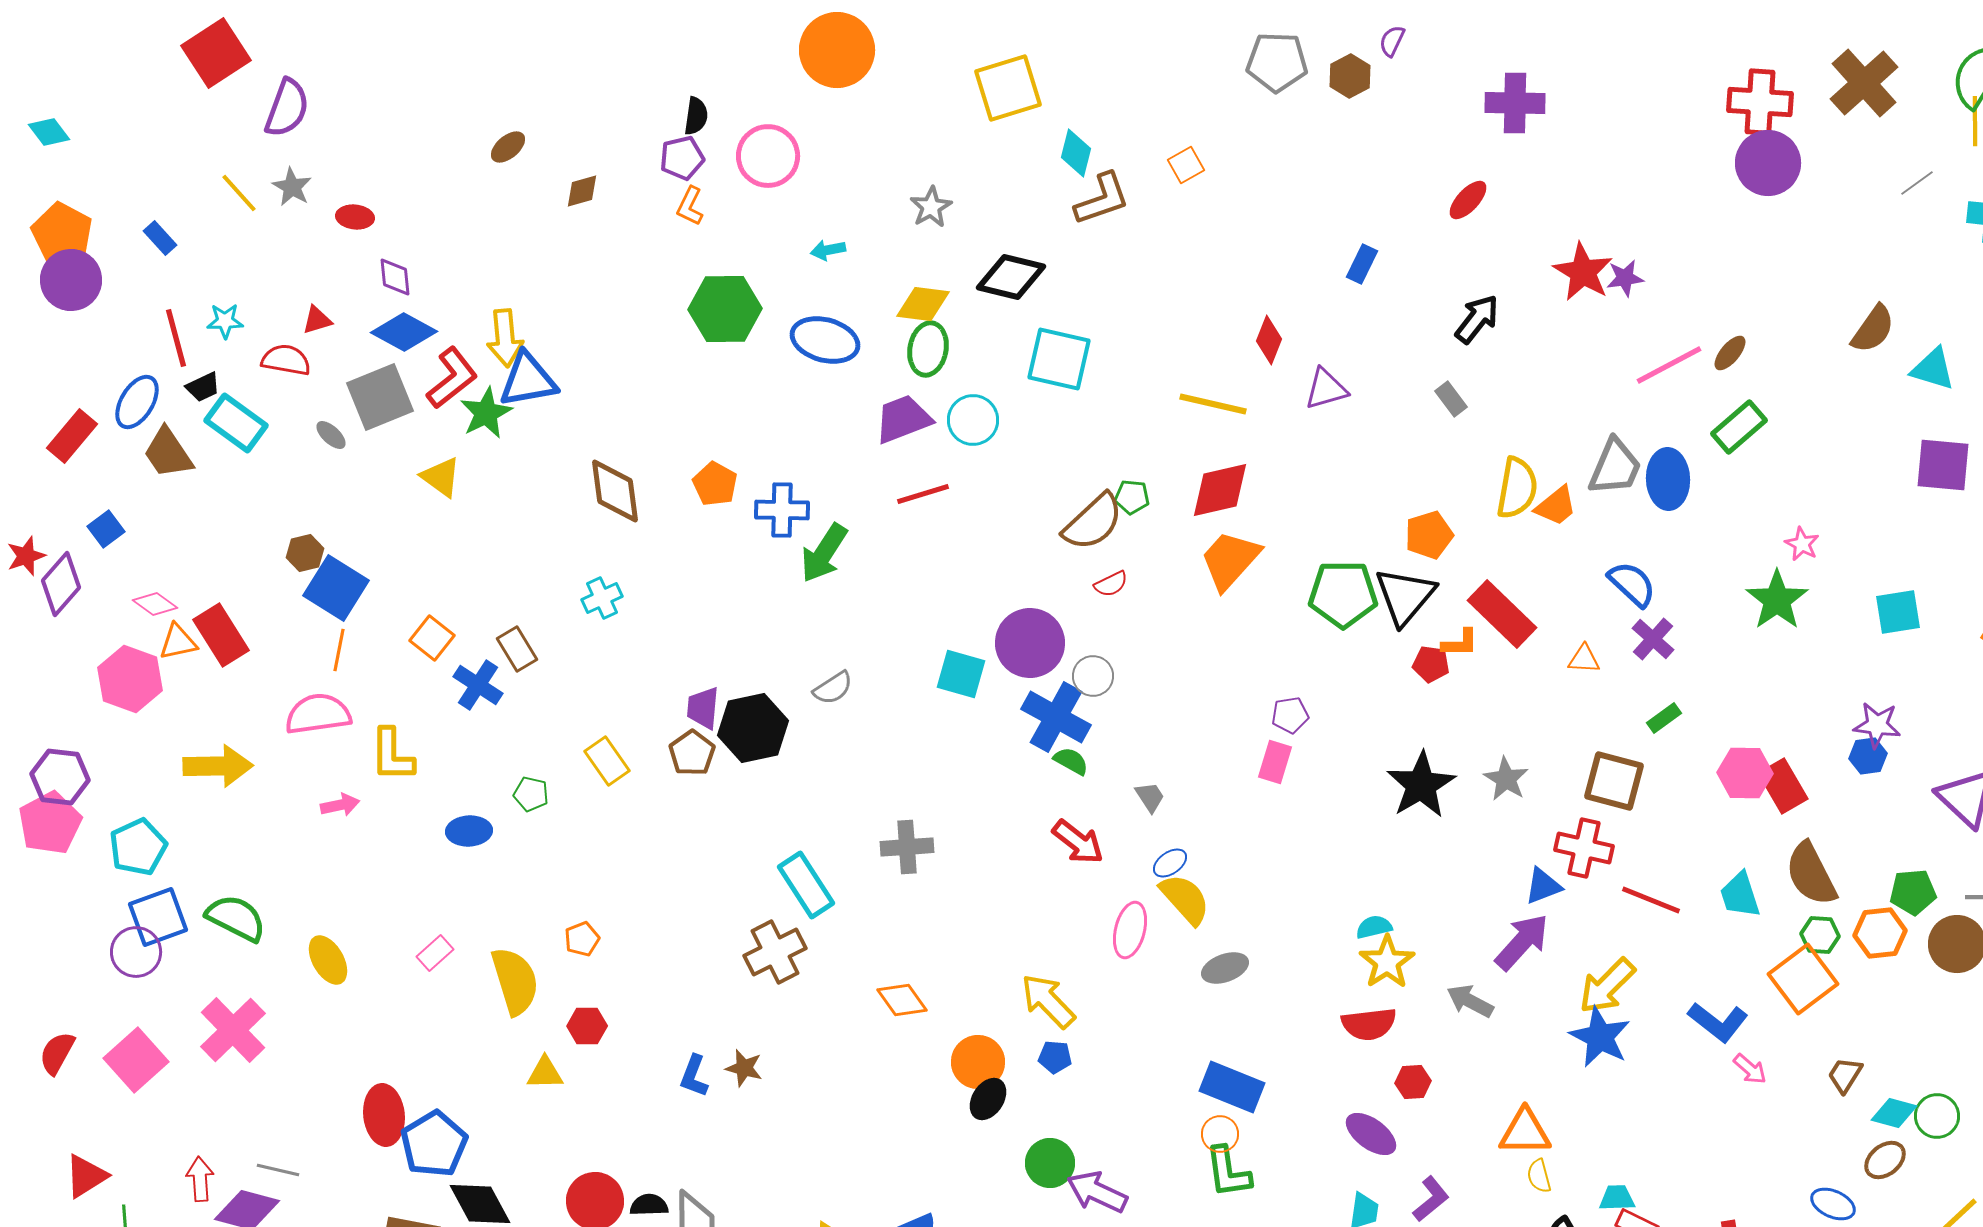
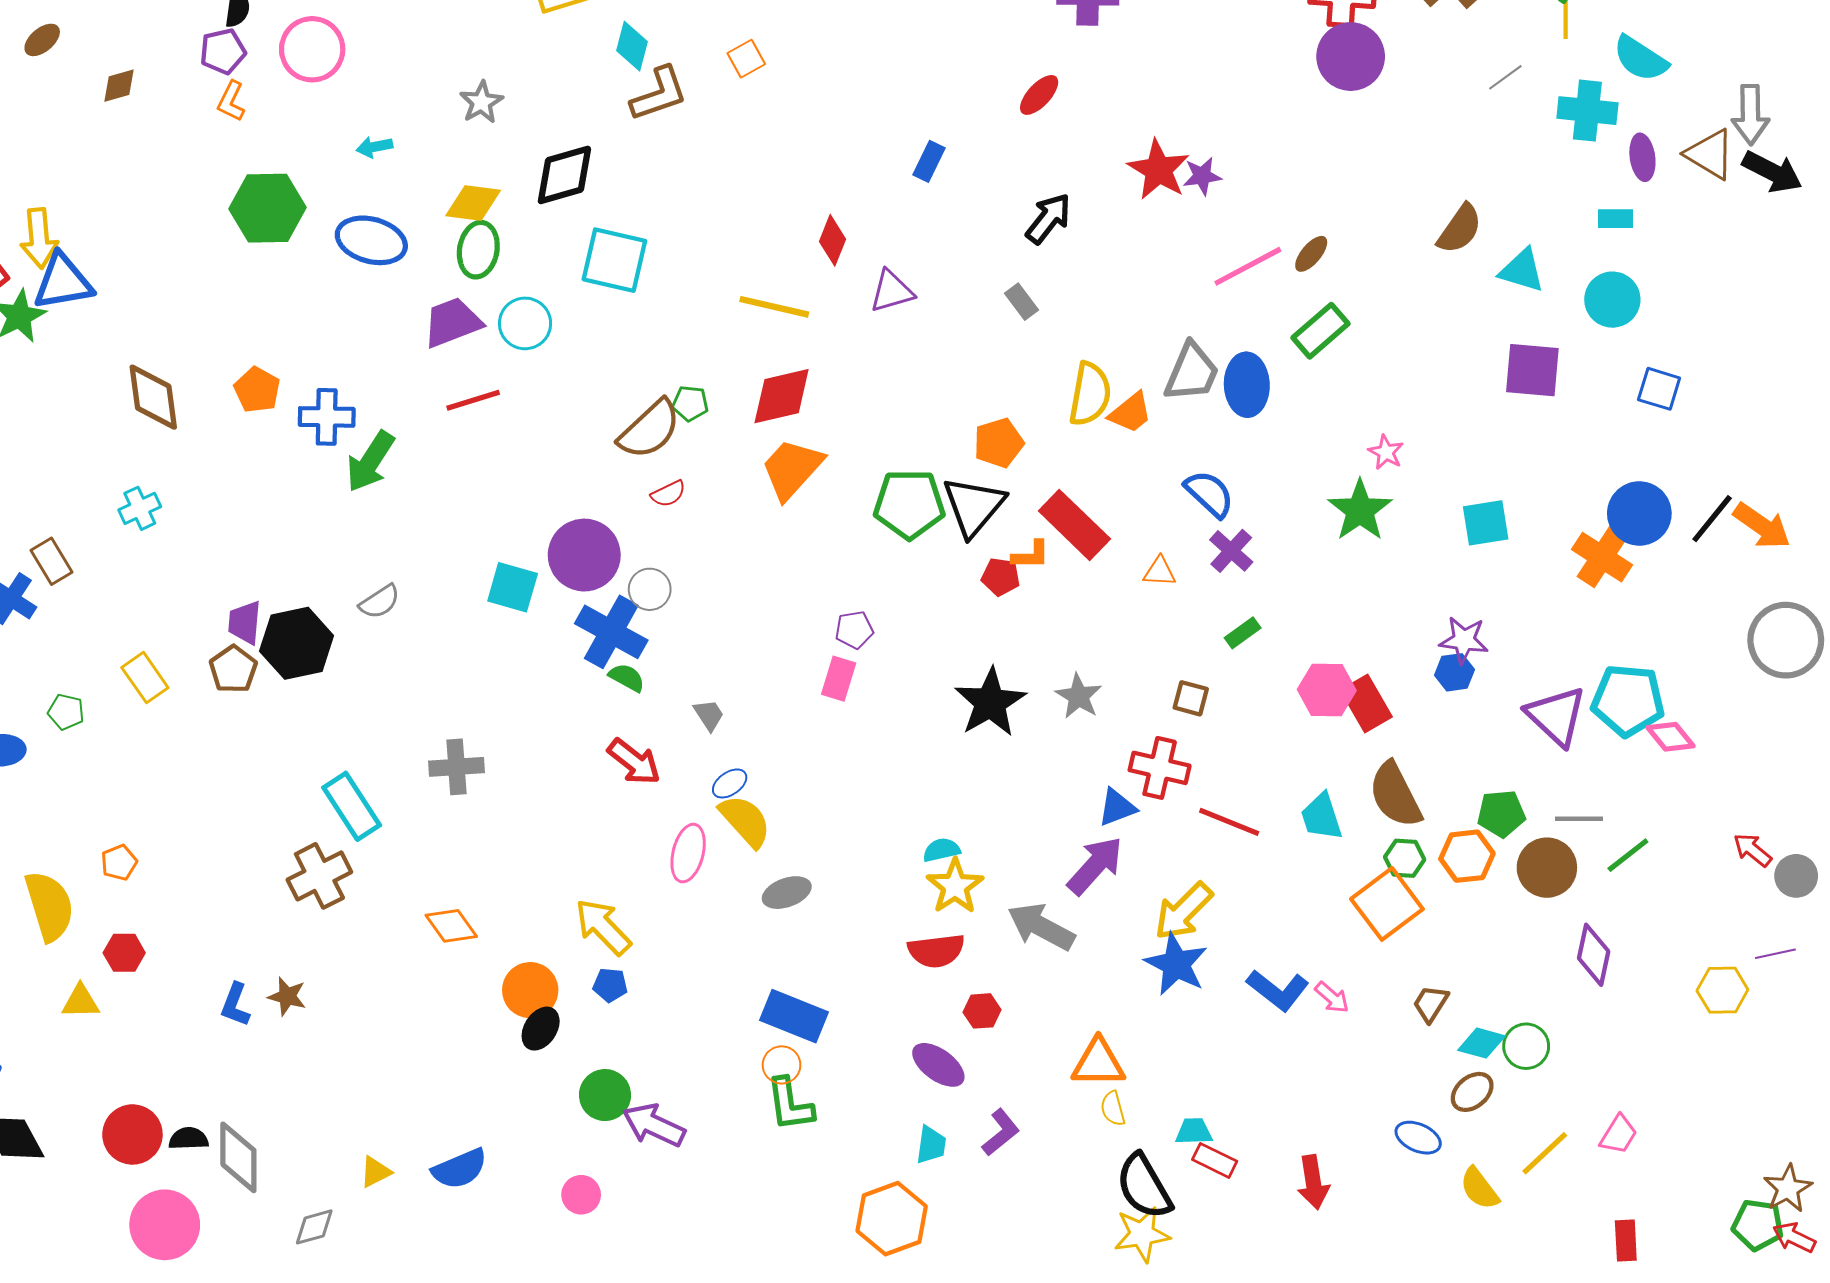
black diamond: (1011, 277) -> (564, 175), turned -30
brown square: (1614, 781) -> (1191, 698), size x0.6
gray arrow: (1470, 1001) -> (1041, 927), size x1.4
blue L-shape: (1718, 1022) -> (1278, 990), moved

